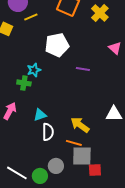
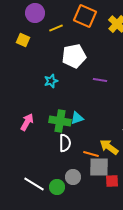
yellow line: (31, 17) -> (56, 28), moved
green cross: (24, 83) -> (60, 121), moved, size x1.5
cyan triangle: (40, 115) -> (77, 118), moved
yellow arrow: (80, 125) -> (109, 147), moved

